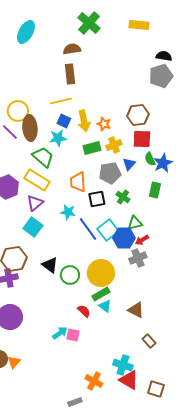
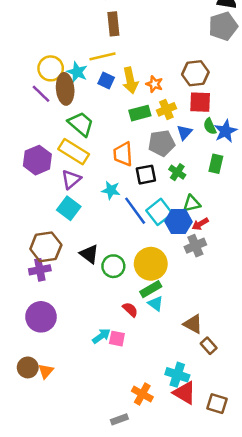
cyan star: (58, 138) -> (77, 72), moved, turned 30
brown triangle: (136, 310) -> (193, 324), moved

